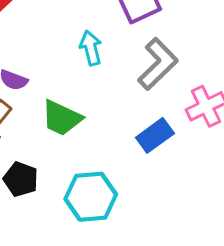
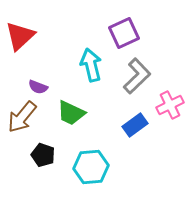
cyan arrow: (91, 48) -> (91, 65), size x1.4

